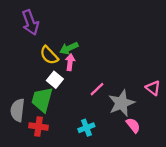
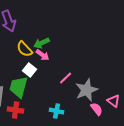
pink arrow: (70, 62) -> (43, 55), turned 120
pink triangle: (153, 88) -> (114, 101), moved
cyan cross: (86, 128) -> (57, 111), turned 32

